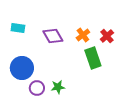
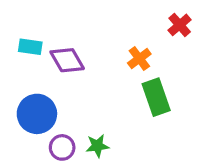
purple diamond: (53, 36) -> (67, 60), moved
red cross: (107, 36) -> (180, 25), moved

